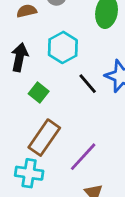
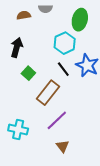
cyan hexagon: (63, 47) -> (65, 43), moved
brown rectangle: (44, 138) -> (48, 93), moved

